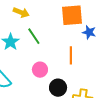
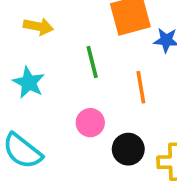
green line: (34, 36) -> (92, 62), moved, turned 30

